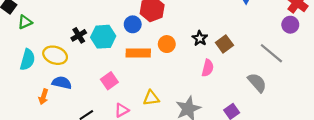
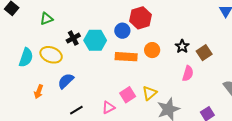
green triangle: (25, 22) -> (47, 19), moved
pink square: (109, 81) -> (128, 95), moved
blue semicircle: (62, 83) -> (66, 81), moved, turned -60
yellow triangle: (151, 98) -> (150, 93), moved, turned -35

